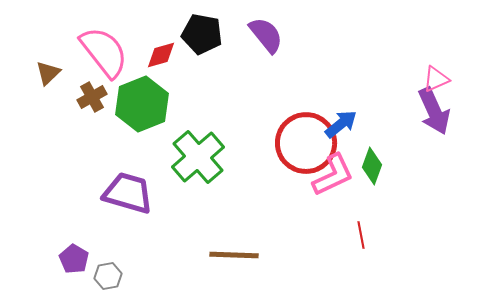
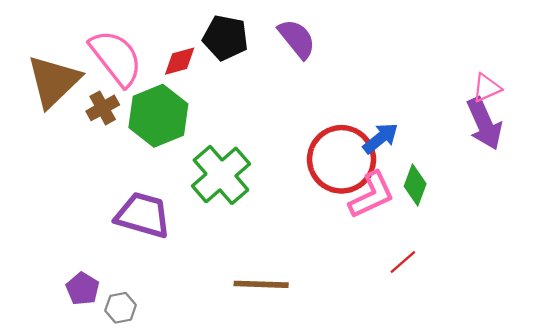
brown triangle: (48, 73) -> (54, 81), size x2.0
red line: (361, 235) -> (403, 262), turned 60

